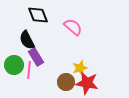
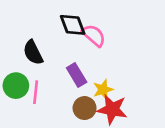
black diamond: (38, 15) -> (73, 25), moved
purple rectangle: (36, 57) -> (77, 75), moved

